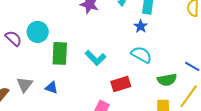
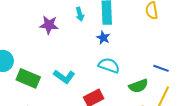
green rectangle: (60, 53) -> (28, 78), turned -60

